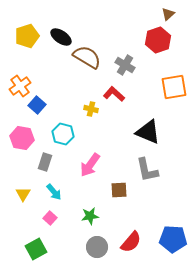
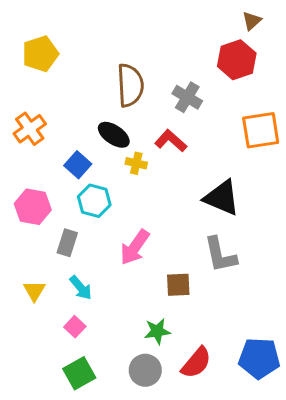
black ellipse: (61, 37) -> (114, 135), moved
brown semicircle: (87, 57) -> (130, 85), turned 56
blue square: (37, 105) -> (78, 165), moved
green star: (90, 216) -> (157, 331), moved
green square: (36, 249) -> (79, 373), moved

